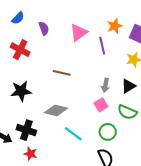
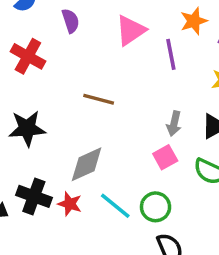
gray diamond: (56, 110) -> (87, 164), turned -40
green circle: (108, 132) -> (156, 207), moved
red star: (30, 154) -> (70, 204), moved

